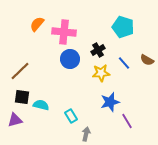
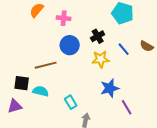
pink cross: (64, 32) -> (64, 18), size x0.6
brown line: (20, 71) -> (46, 65), moved, turned 30

